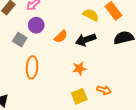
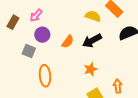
orange arrow: (104, 90) -> (118, 86), turned -104

